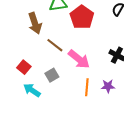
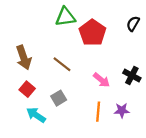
brown arrow: (35, 23) -> (24, 57), moved
pink arrow: (79, 59) -> (101, 80), moved, size x0.7

